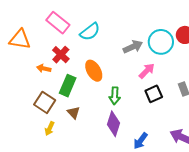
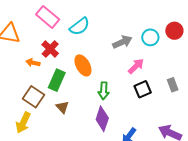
cyan circle: (161, 42) -> (150, 37), size x0.7
yellow arrow: (50, 129) -> (23, 123), moved, size x1.5

